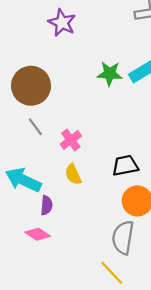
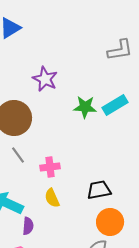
purple star: (62, 23) -> (45, 79), moved
pink cross: (71, 140) -> (50, 167), turned 30

